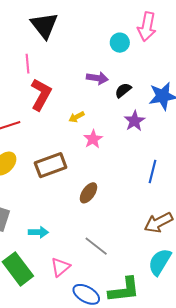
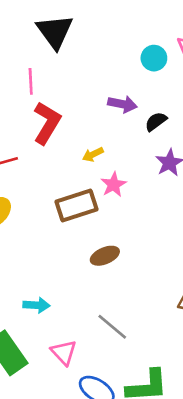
brown rectangle: (51, 165) -> (77, 206), moved
brown ellipse: (88, 193) -> (105, 256), turned 30
pink triangle: (60, 267) -> (64, 353), turned -35

